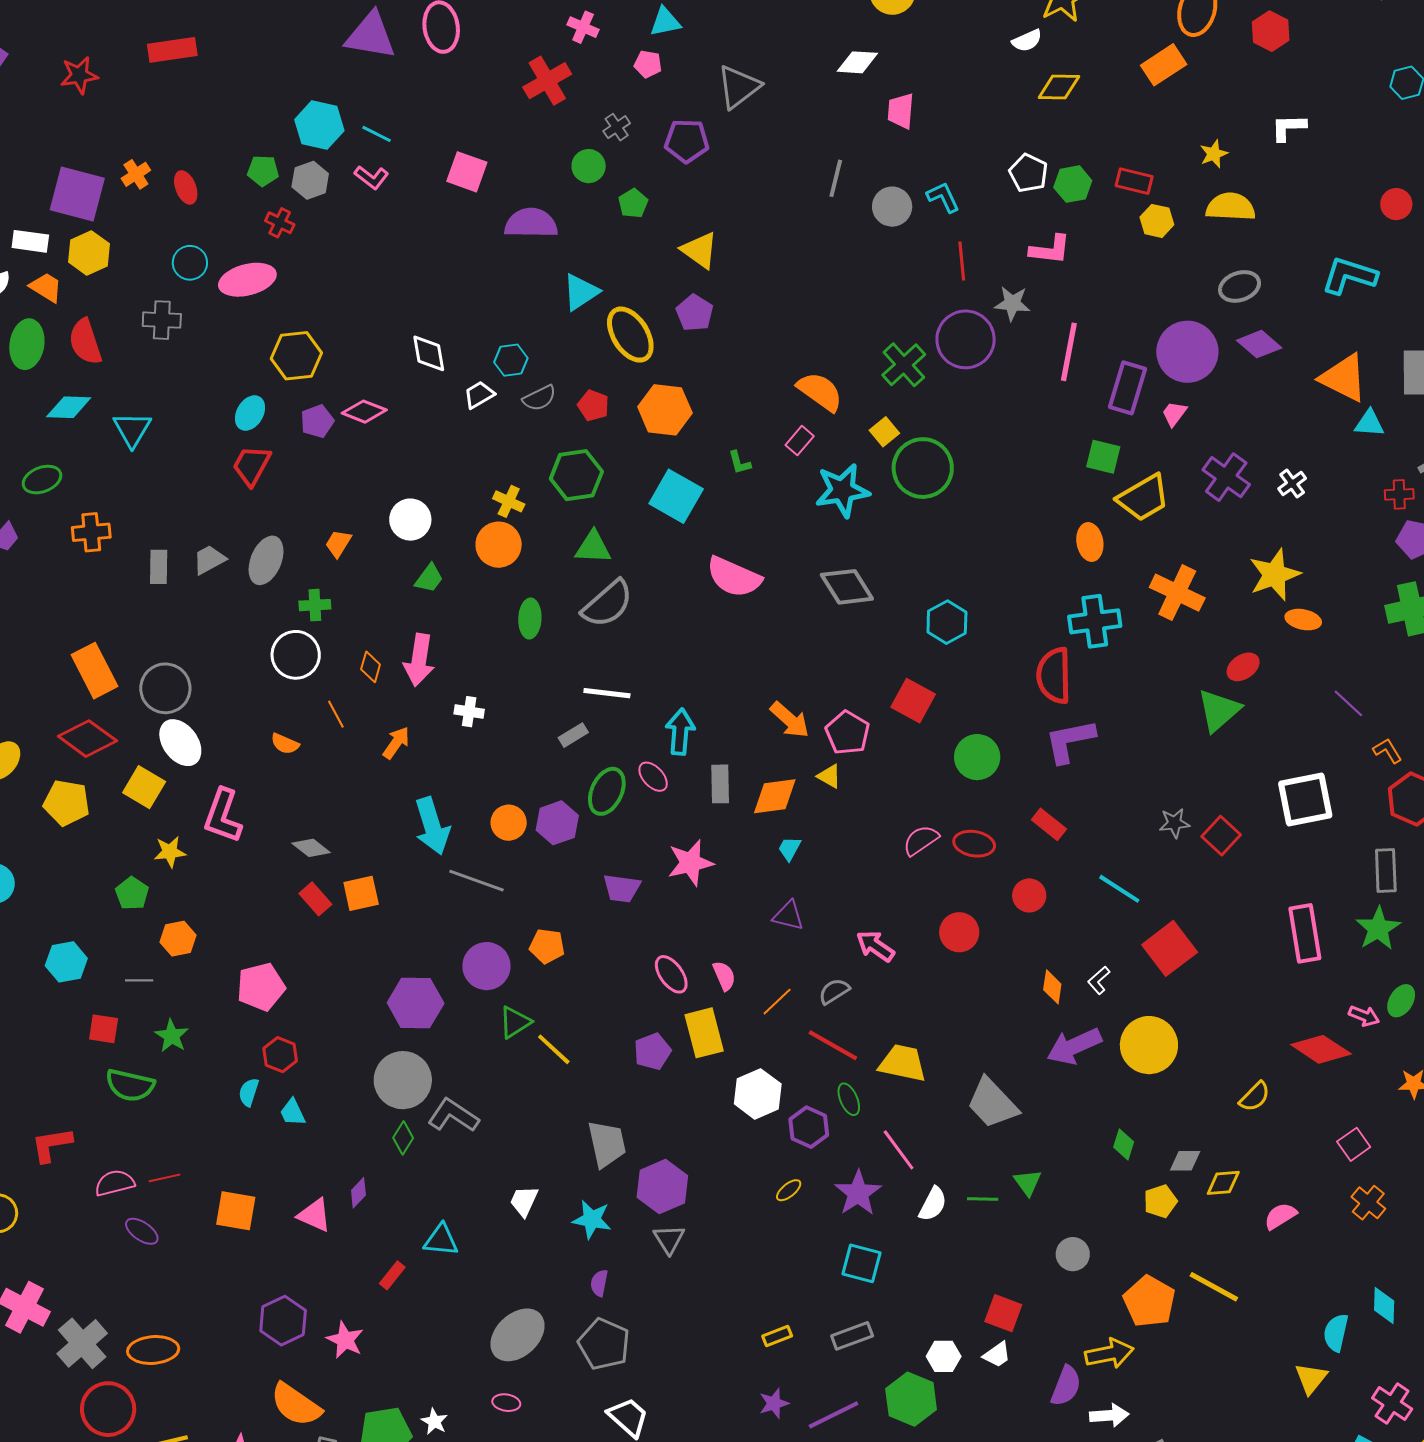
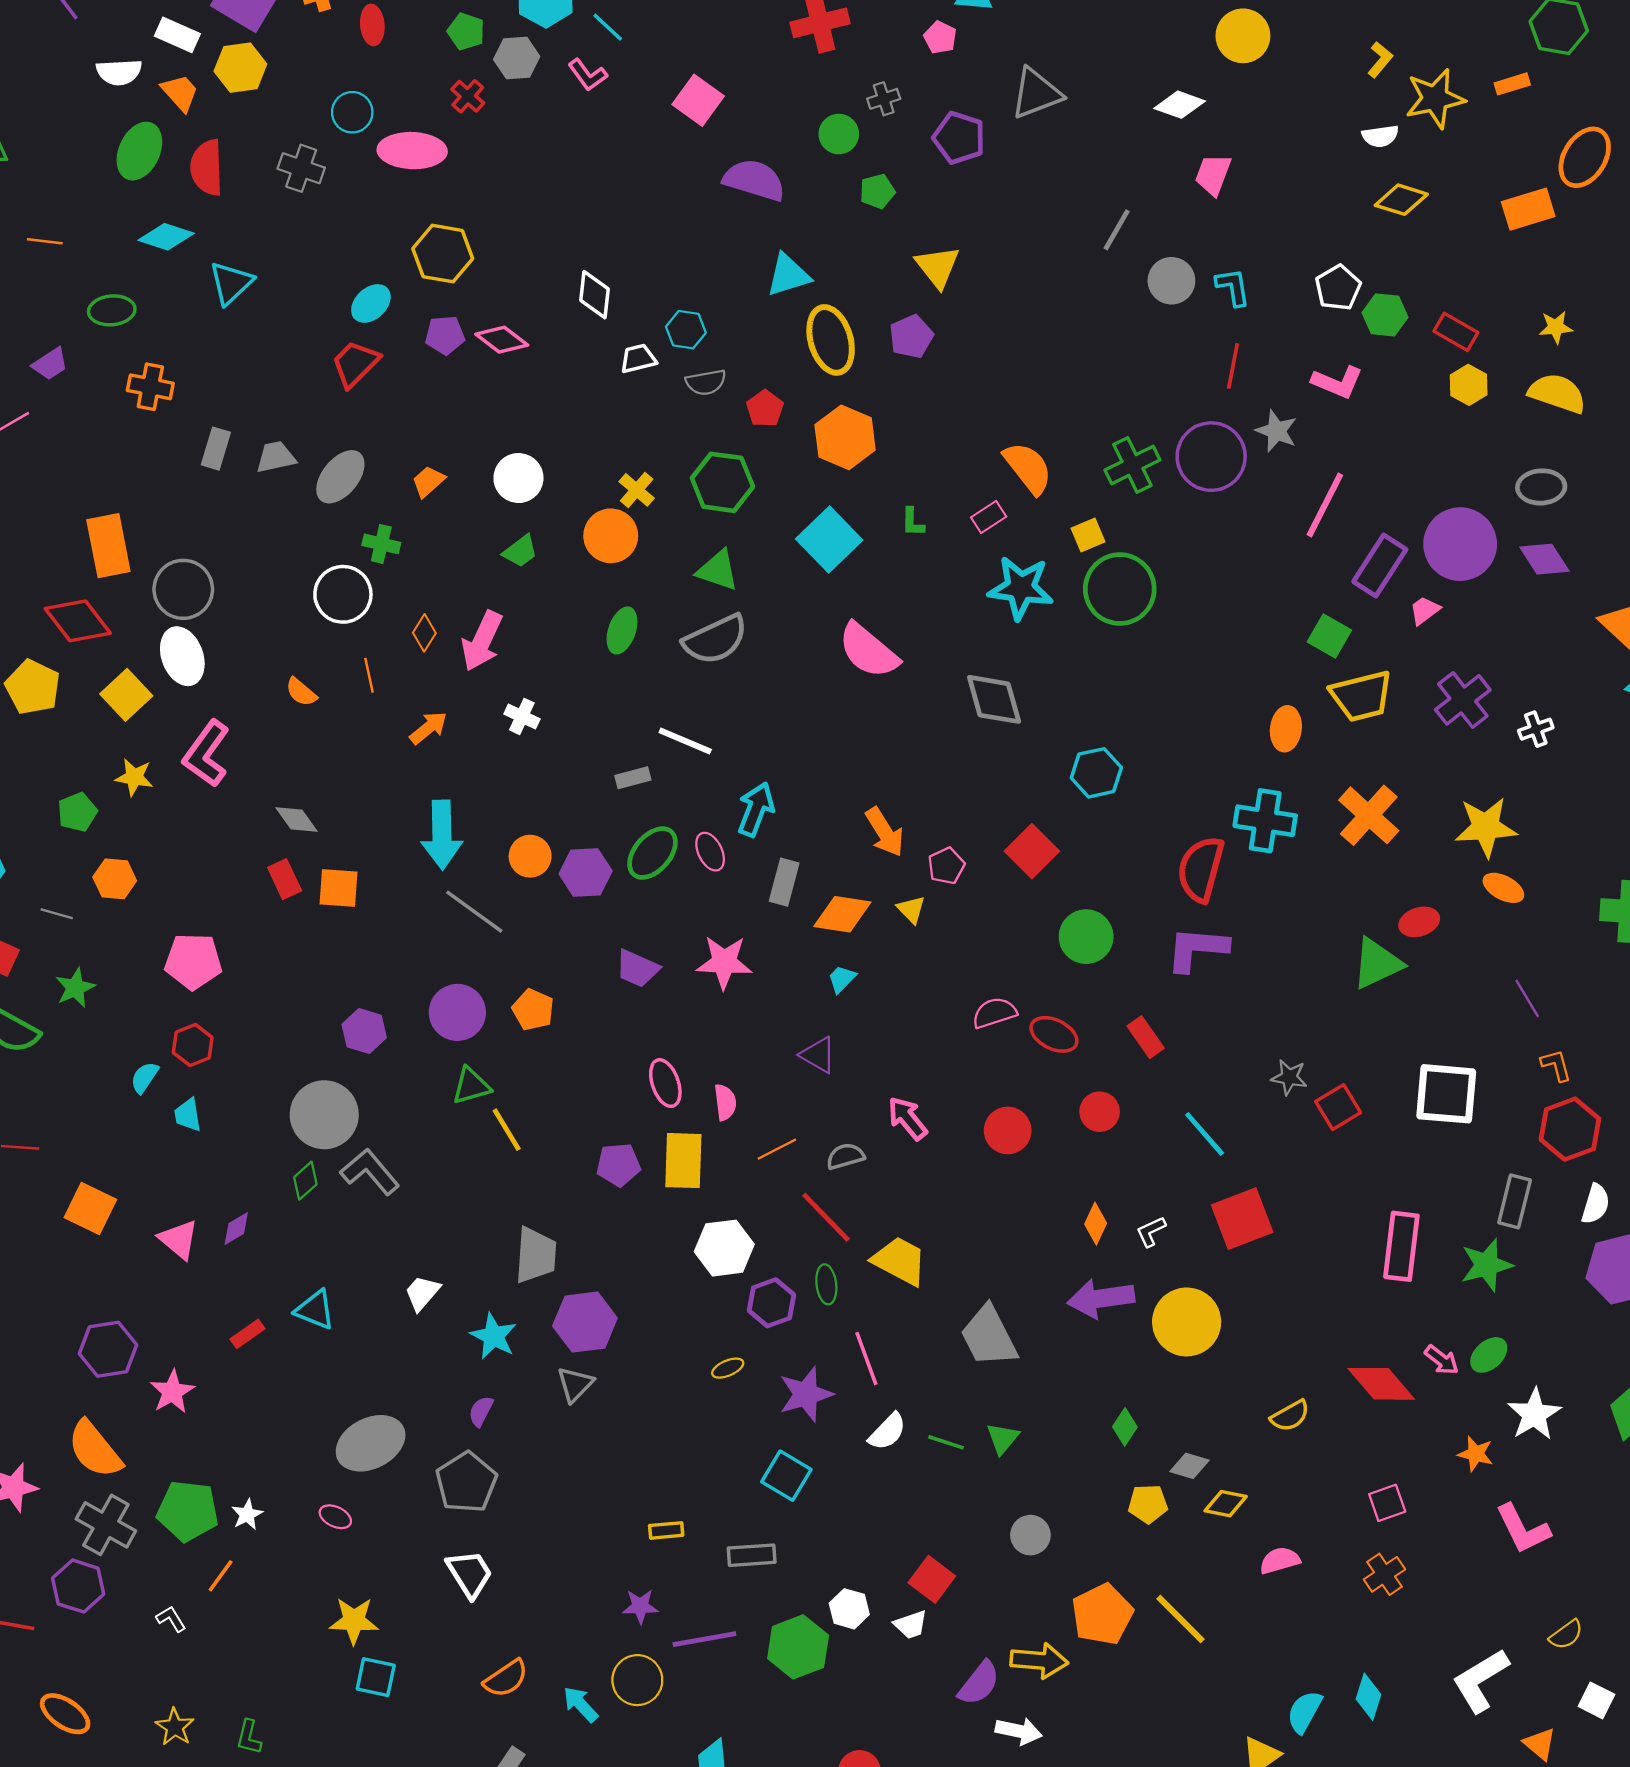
pink pentagon: (848, 733) -> (946, 866), size x0.7
purple hexagon: (416, 1003) -> (364, 1031), size x0.7

